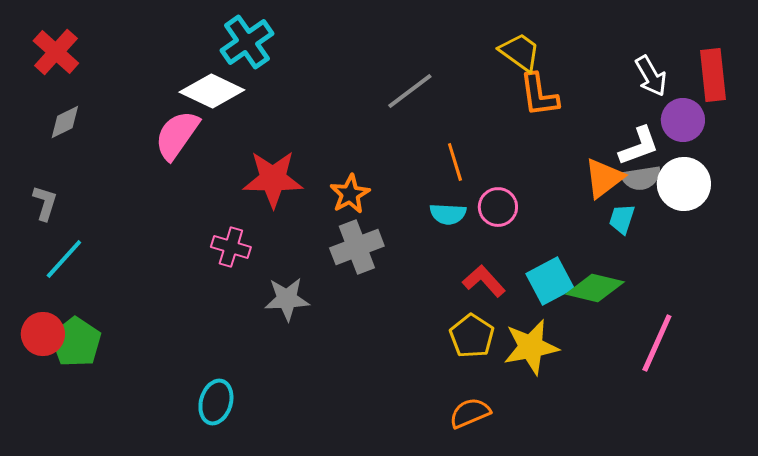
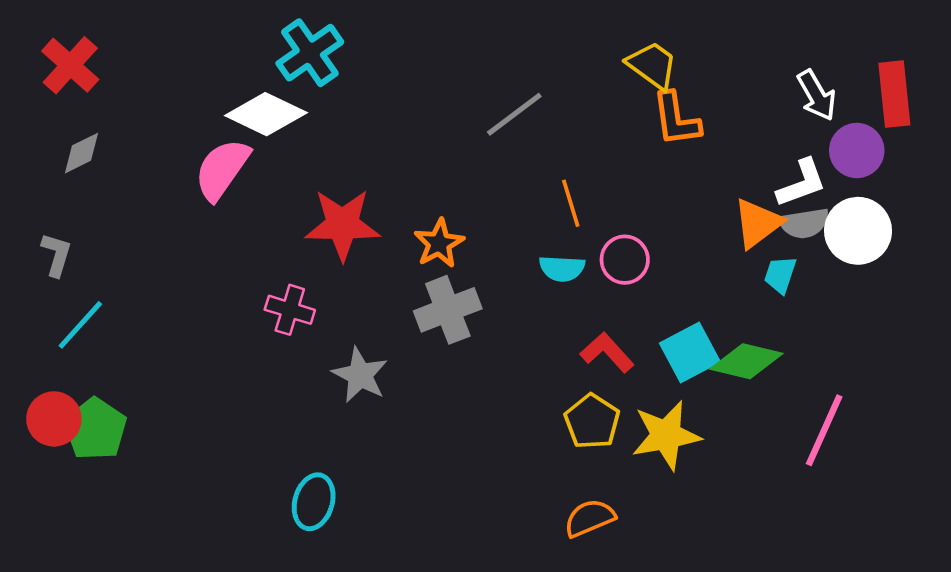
gray star: (287, 299) -> (360, 375), turned 30
cyan ellipse: (216, 402) -> (314, 502), moved

